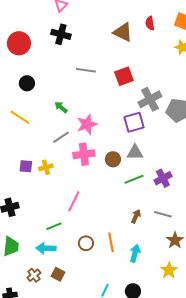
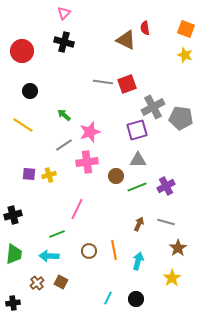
red semicircle: (150, 23) -> (145, 28), moved
gray line: (86, 70) -> (103, 82), moved
brown circle: (113, 159) -> (116, 176), moved

